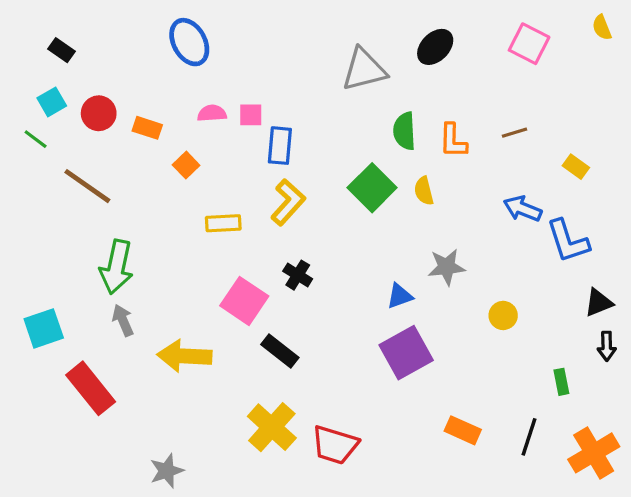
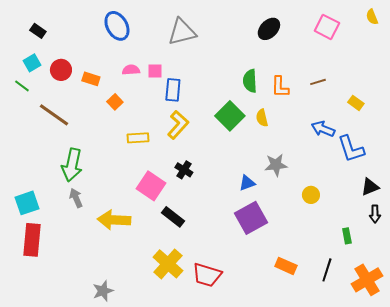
gray triangle: (364, 70) -> (182, 32), moved
red rectangle: (91, 388) -> (32, 240), moved, turned 44

